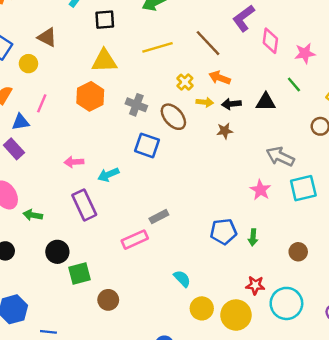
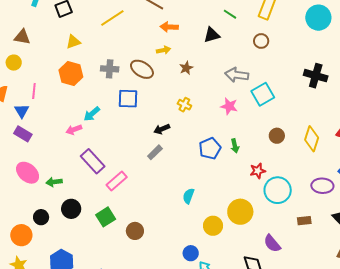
yellow triangle: (104, 61) -> (73, 42), size x0.7
yellow cross: (185, 82) -> (184, 105), moved
black arrow: (231, 104) -> (162, 129), moved
blue triangle: (21, 122) -> (22, 111), turned -35
cyan arrow: (108, 175) -> (92, 114), moved
pink rectangle: (135, 240) -> (117, 181), moved
black circle: (57, 252) -> (71, 209), moved
brown circle: (298, 252) -> (277, 136), moved
cyan semicircle: (182, 279) -> (189, 196), turned -98
red star: (255, 285) -> (258, 171), moved
yellow circle: (202, 308) -> (213, 226), moved

